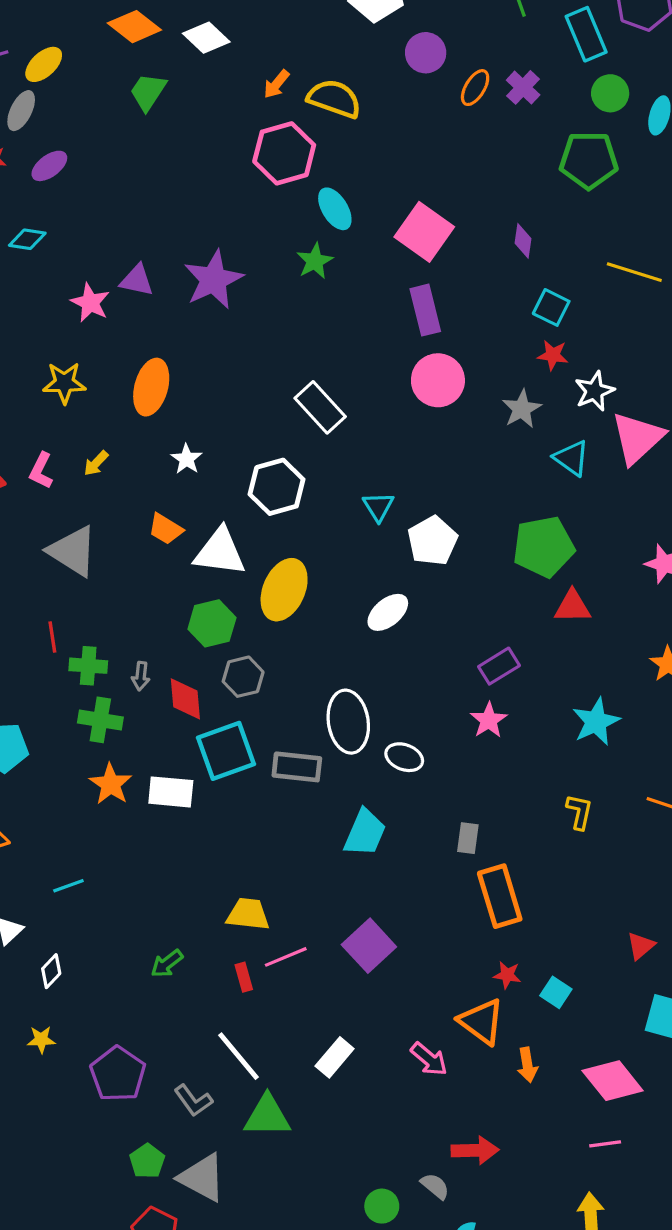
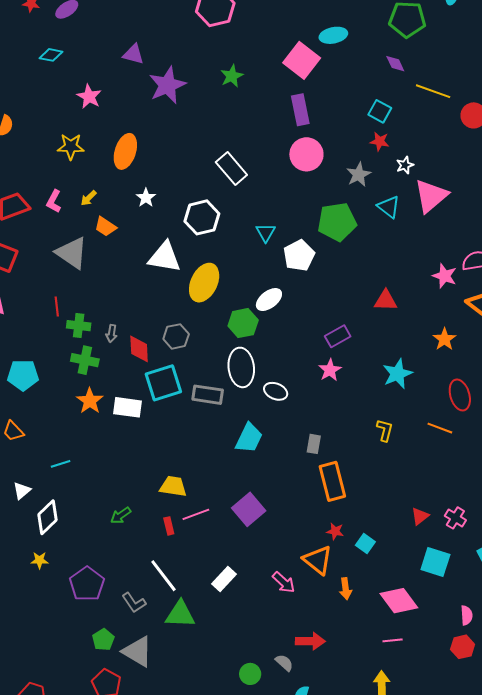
cyan ellipse: (335, 209) -> (333, 35), moved, turned -72
purple diamond: (523, 241) -> (395, 64), moved, turned -35
purple triangle: (137, 280) -> (133, 54), moved
white star: (594, 391) -> (405, 165), size x0.7
orange trapezoid: (166, 529) -> (105, 227), moved
green pentagon: (544, 547) -> (337, 222), moved
green hexagon: (212, 623) -> (243, 323), moved
white diamond: (51, 971) -> (47, 517), size x1.6

